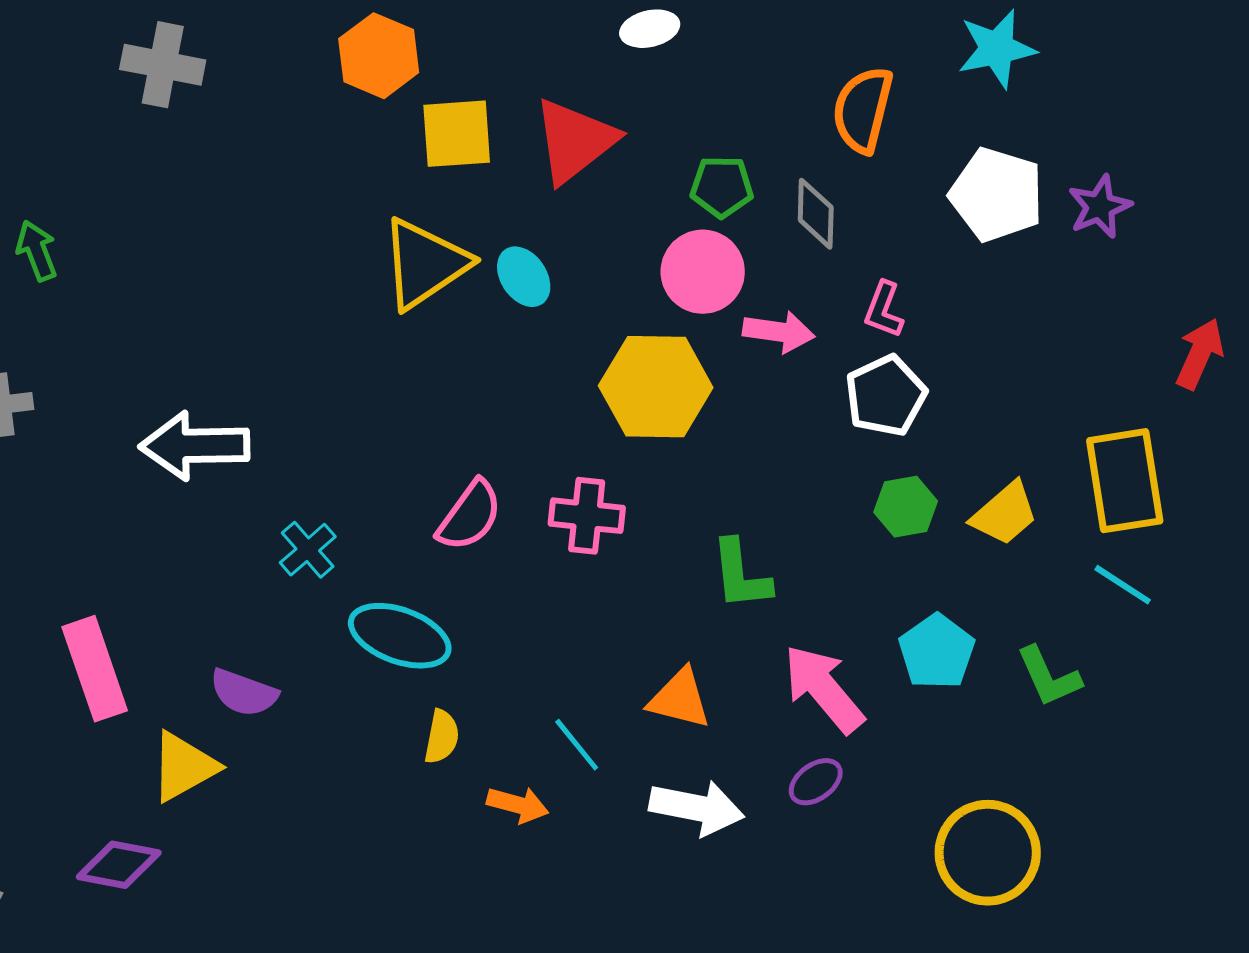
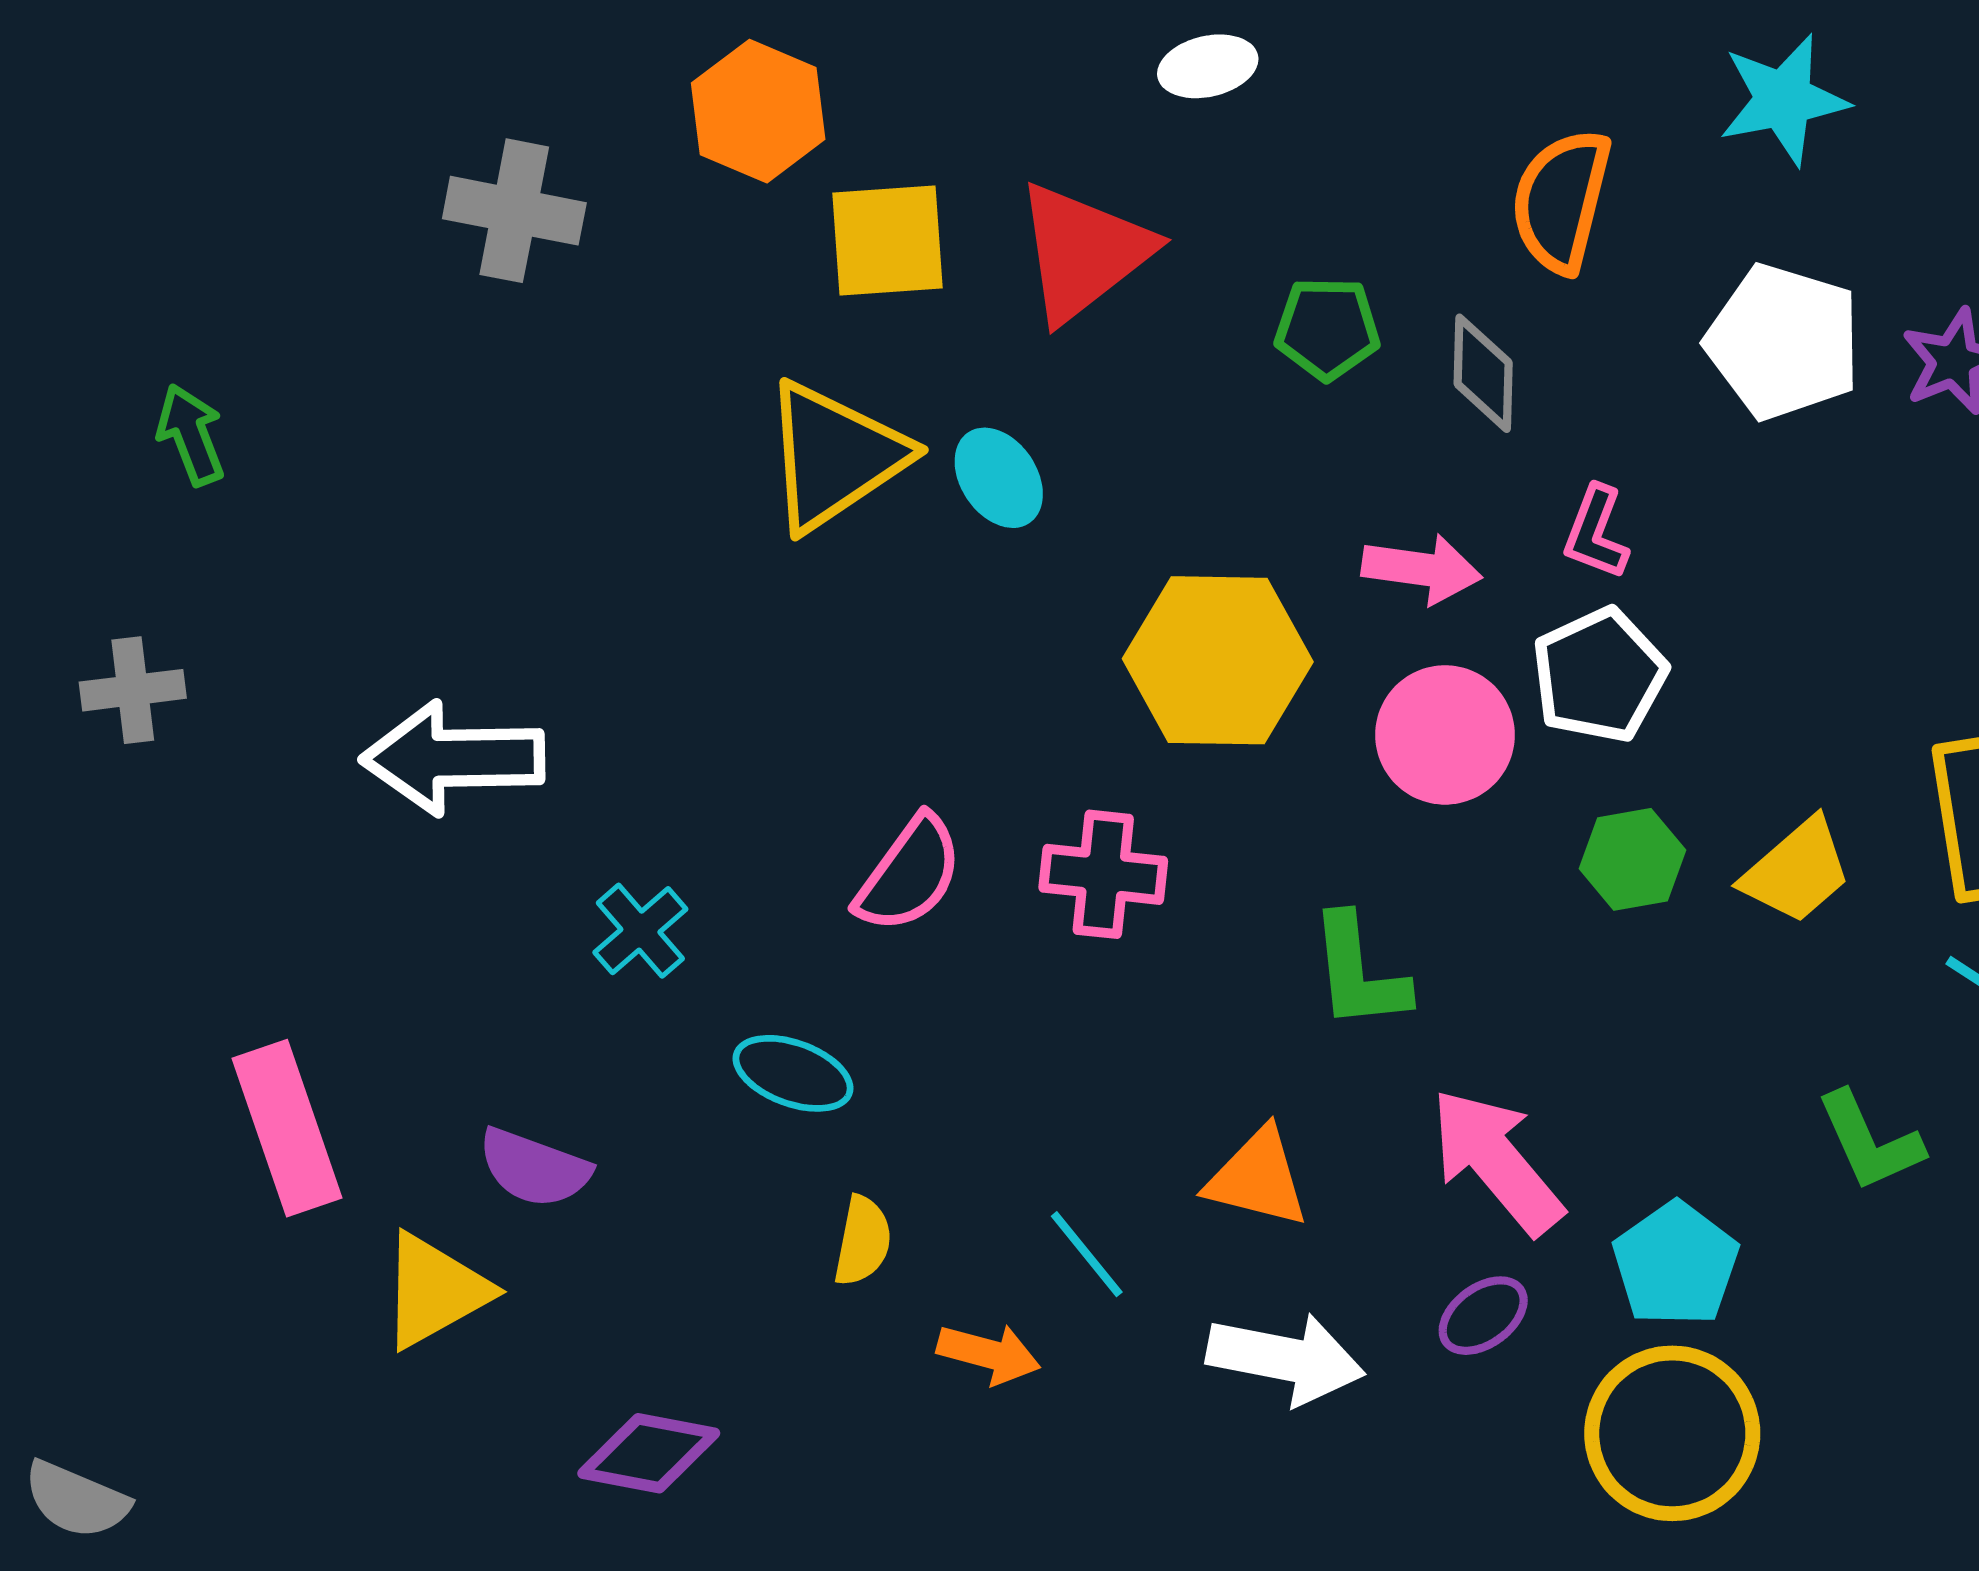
gray cross: (163, 65) -> (514, 211), moved
pink circle: (703, 272) -> (1445, 735), moved
cyan ellipse: (400, 636) -> (793, 1073), size x0.7
cyan pentagon: (937, 652) -> (1676, 1264), moved
yellow circle: (988, 853) -> (1672, 1433), moved
purple diamond: (119, 865) -> (649, 1453), moved

